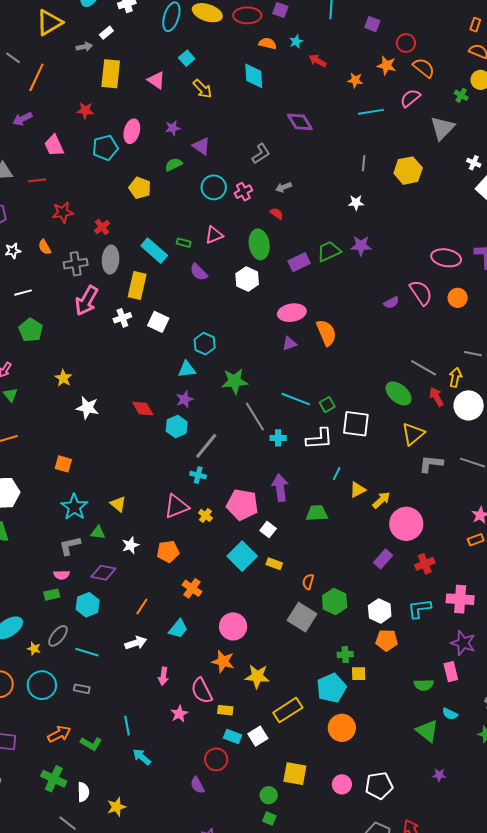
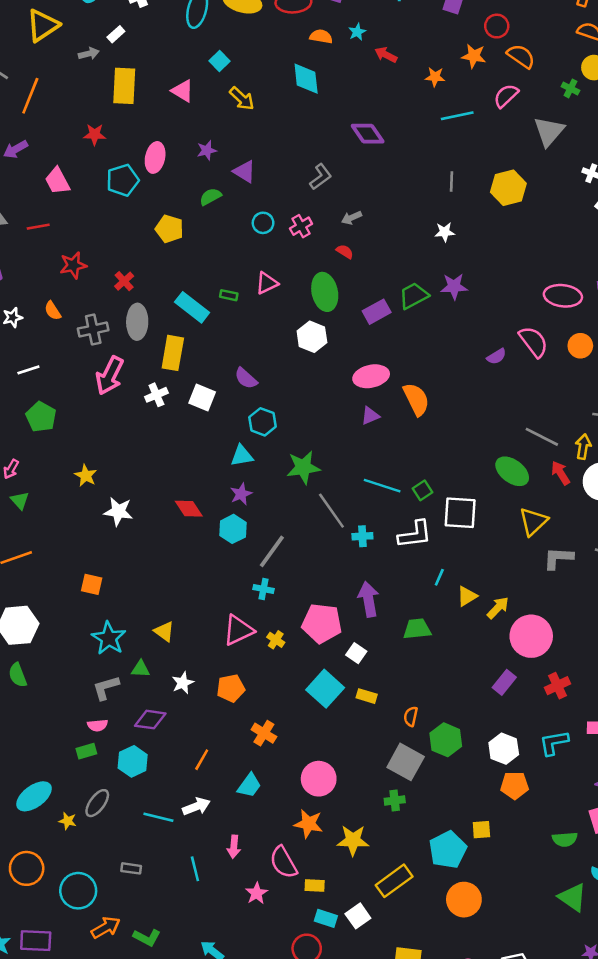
cyan circle: (214, 187) -> (263, 223), size x0.7
purple semicircle: (199, 272) -> (246, 378), moved
cyan line: (87, 652) -> (158, 817), moved
green cross: (345, 655) -> (395, 800), moved
cyan circle: (42, 685) -> (78, 891), moved
cyan line: (127, 726) -> (195, 869), moved

